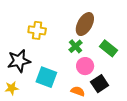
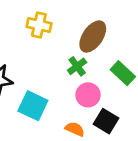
yellow cross: (37, 30) -> (39, 25), moved
black square: (100, 84) -> (106, 121), turned -30

